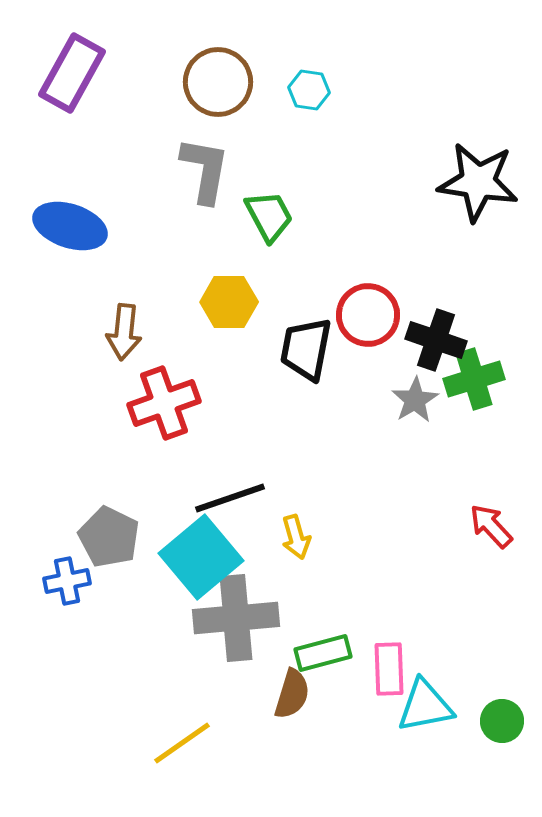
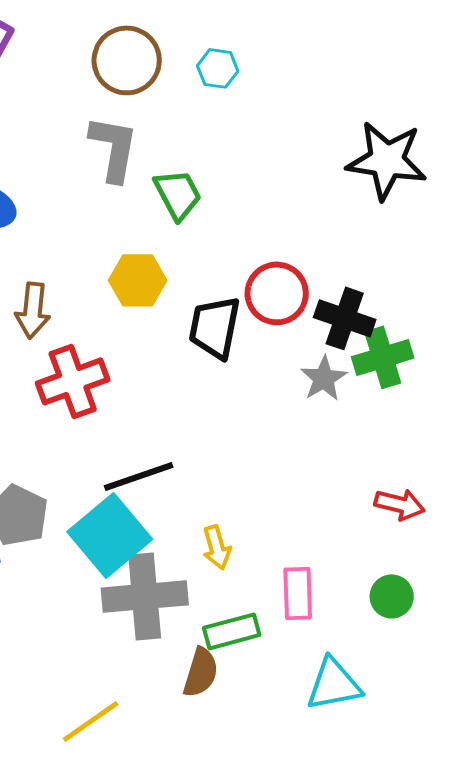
red arrow: (491, 526) -> (400, 504), turned 147
yellow arrow: (296, 537) -> (217, 547), moved
pink rectangle: (389, 669) -> (298, 593), moved
green circle: (502, 721) -> (392, 596), moved

